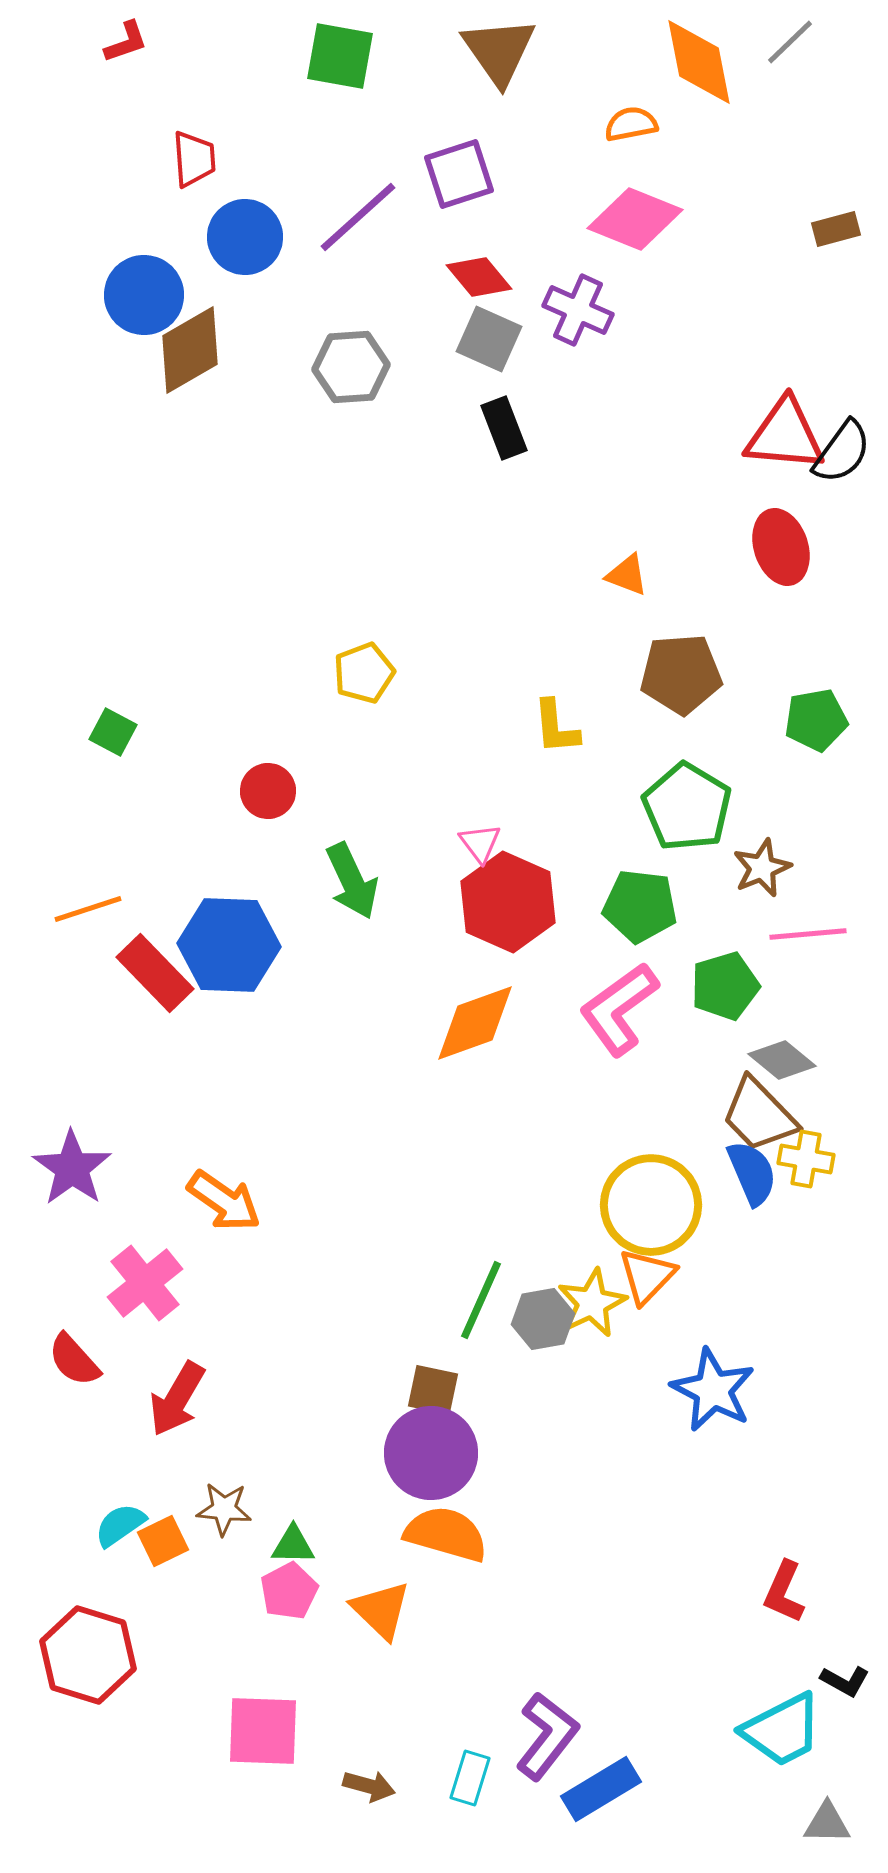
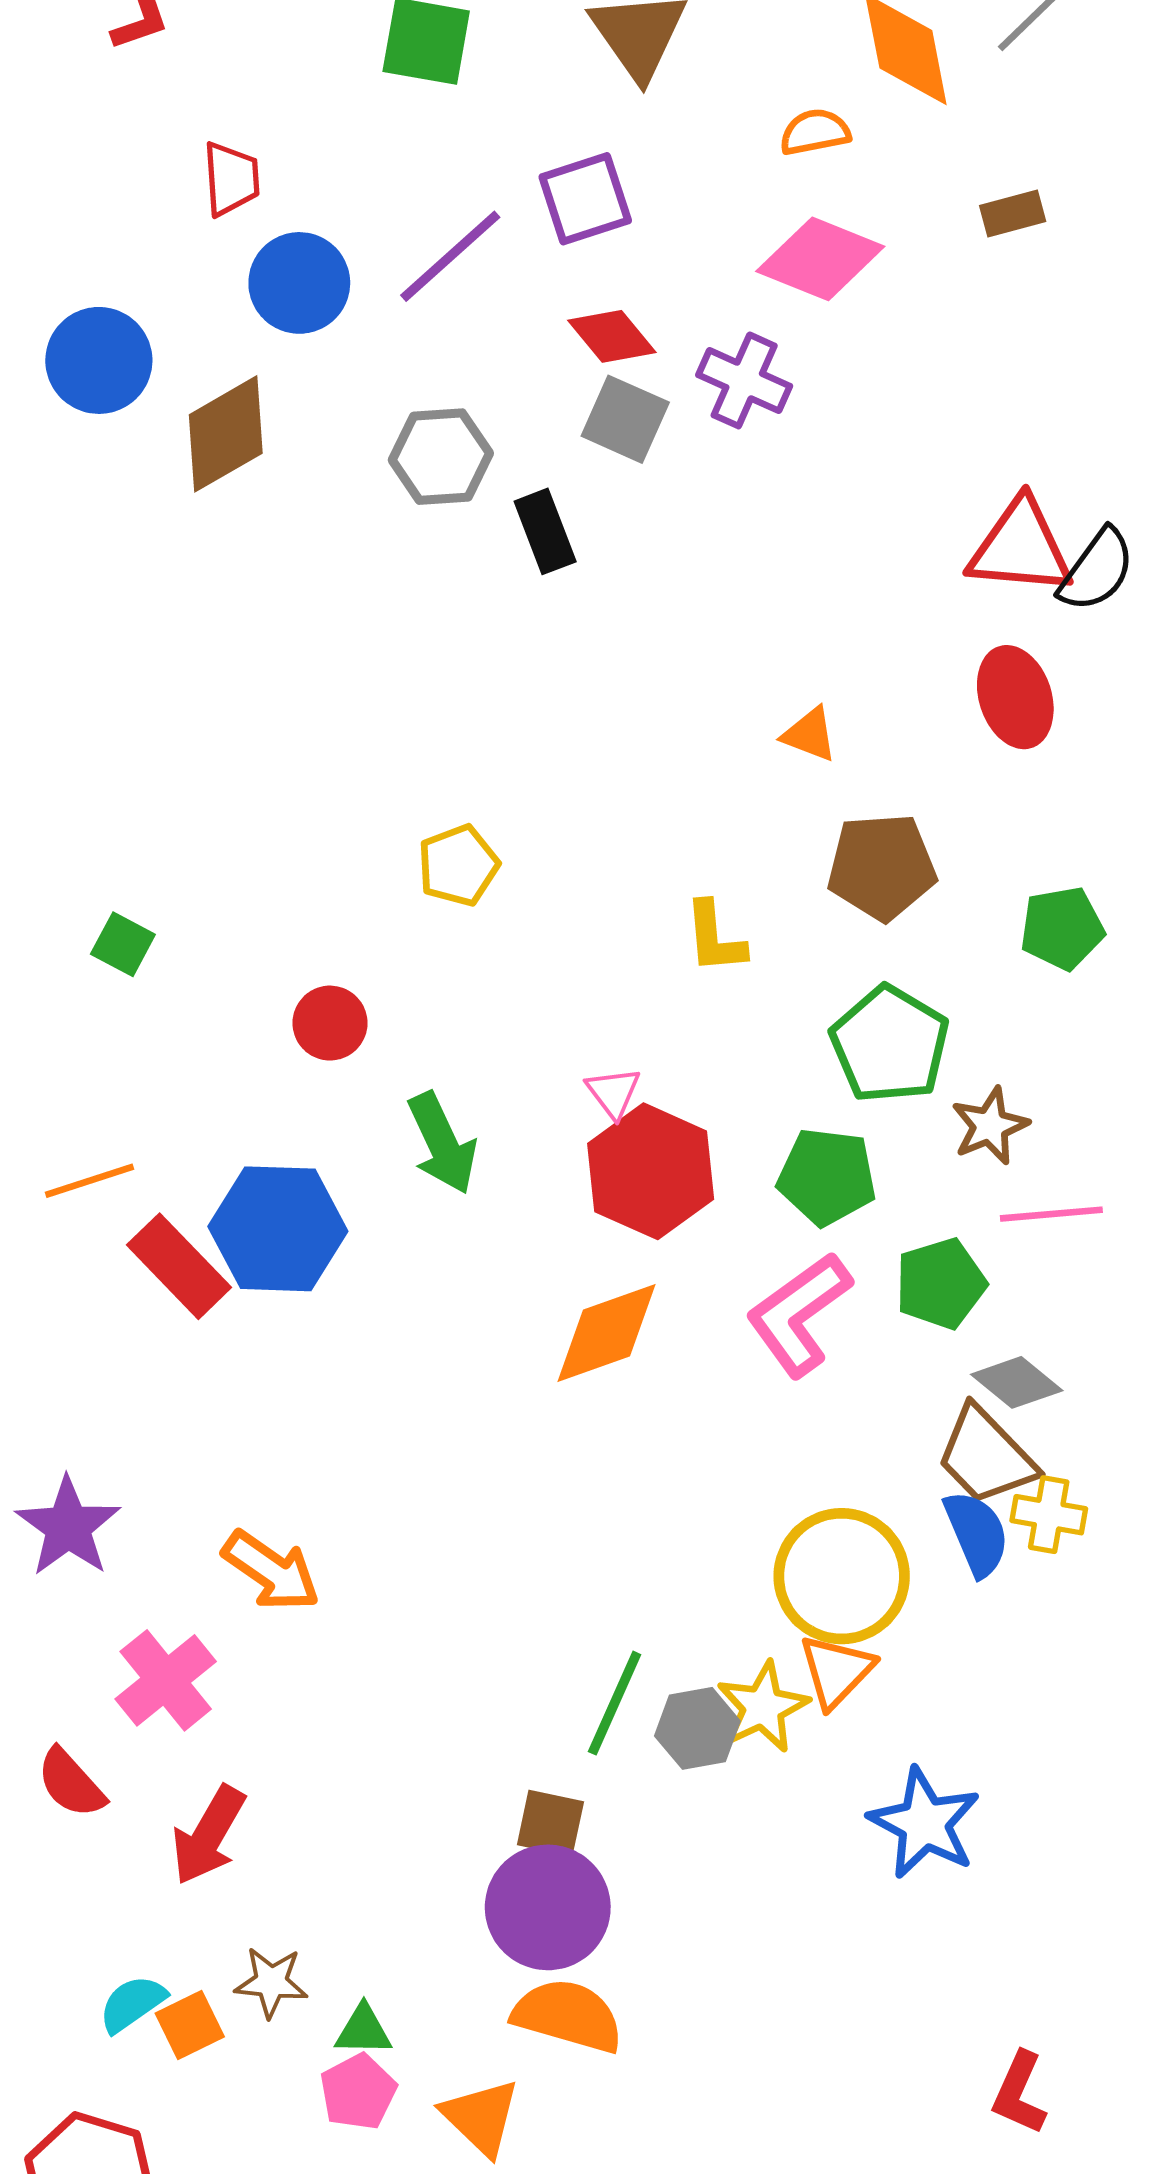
brown rectangle: (836, 229) -> (1013, 213), moved
blue circle: (144, 295) -> (99, 360), moved
black rectangle: (504, 428) -> (545, 531), moved

